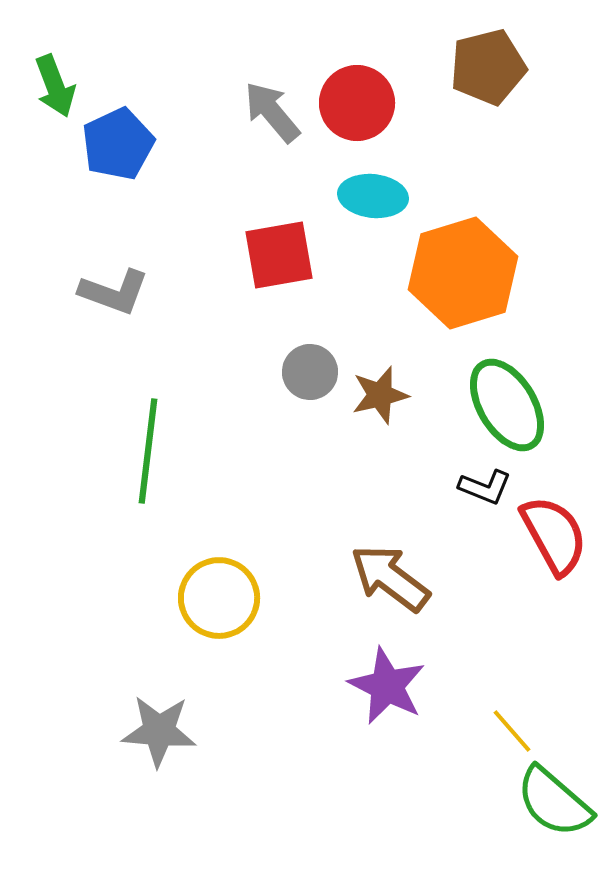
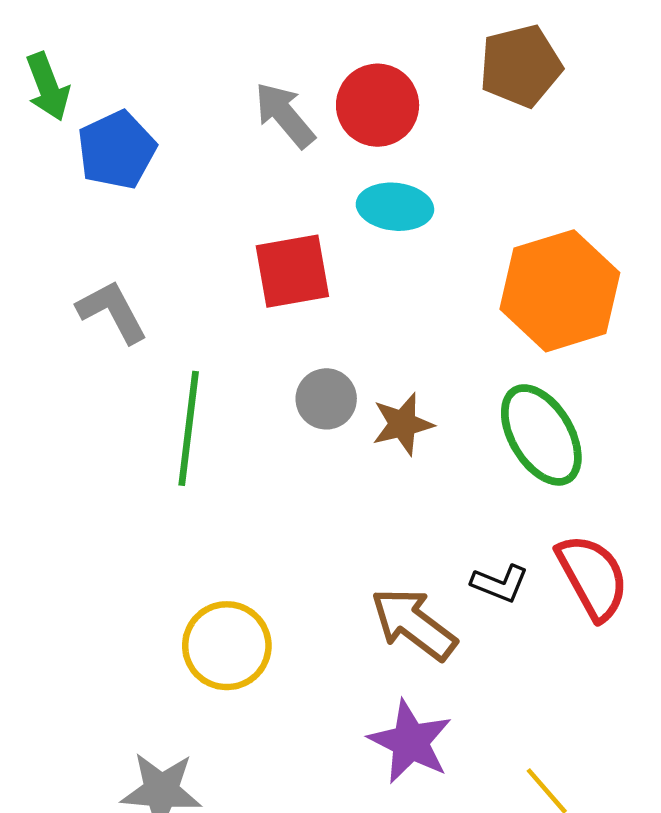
orange hexagon: (463, 273) -> (560, 291), moved
gray L-shape: (114, 292) -> (112, 312), turned -138
green line: (148, 451) -> (189, 428), moved
black L-shape: (485, 487) -> (500, 583), moved

